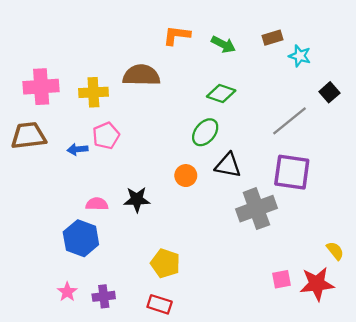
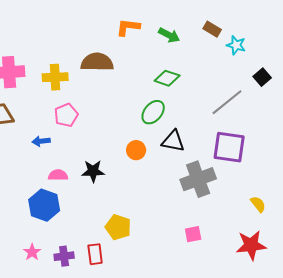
brown rectangle: (272, 38) -> (212, 29), turned 48
blue arrow: (78, 149) -> (41, 141), moved
yellow semicircle: (335, 251) -> (258, 204), moved
pink square: (282, 279) -> (193, 234), moved
red rectangle: (160, 304) -> (95, 254), moved, turned 65

